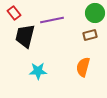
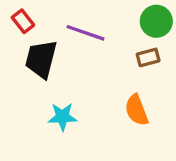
purple line: (52, 20) -> (86, 33), turned 30
orange semicircle: (83, 67) -> (137, 110), turned -36

